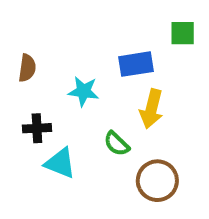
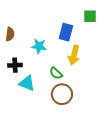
blue rectangle: (136, 64) -> (66, 32), turned -66
brown circle: (157, 181) -> (62, 94), moved

